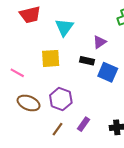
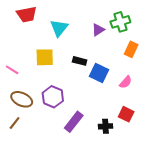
purple triangle: (100, 42) -> (98, 30), moved
purple rectangle: (84, 124) -> (74, 122), size x1.5
brown line: (58, 129) -> (15, 123), moved

